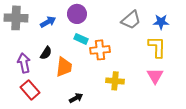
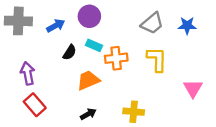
yellow L-shape: (157, 47) -> (157, 59), moved
black semicircle: (46, 53) -> (70, 52), moved
orange trapezoid: (64, 67) -> (88, 80), moved, turned -120
pink triangle: (155, 76) -> (193, 88), moved
yellow cross: (115, 81) -> (134, 112), moved

